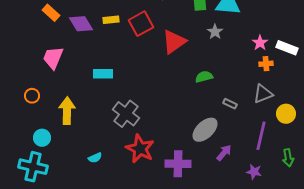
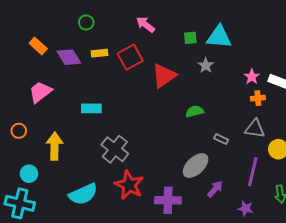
pink trapezoid: (53, 58) -> (40, 92), turned 30
gray triangle: (263, 94) -> (255, 129), turned 30
cyan semicircle: (95, 158) -> (83, 194), size x2.0

